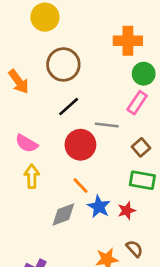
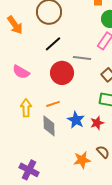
yellow arrow: (32, 176) -> (26, 108), moved
orange line: (80, 186) -> (53, 104), moved, turned -64
gray diamond: (63, 214) -> (49, 126), turned -70

